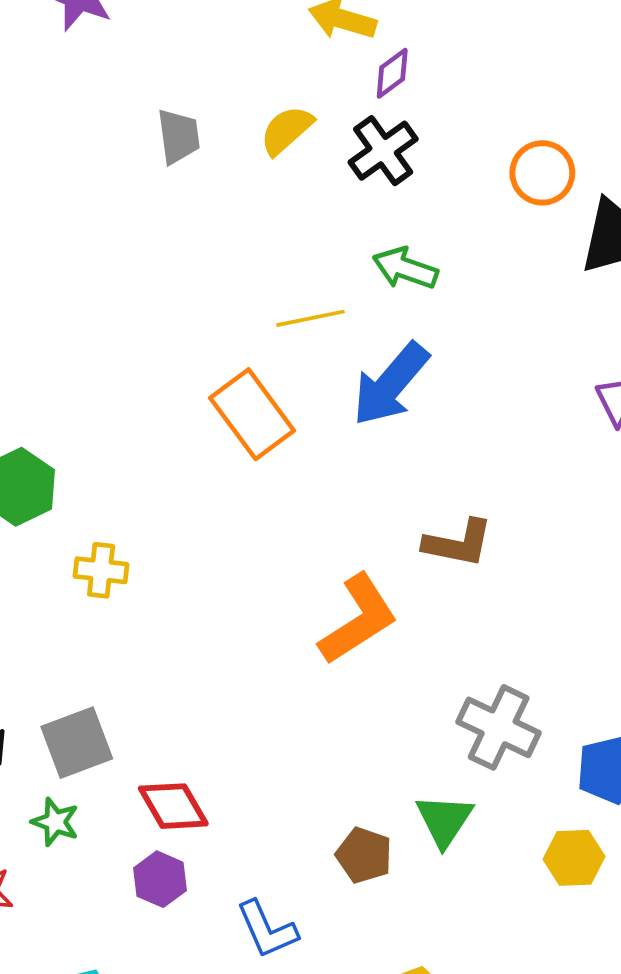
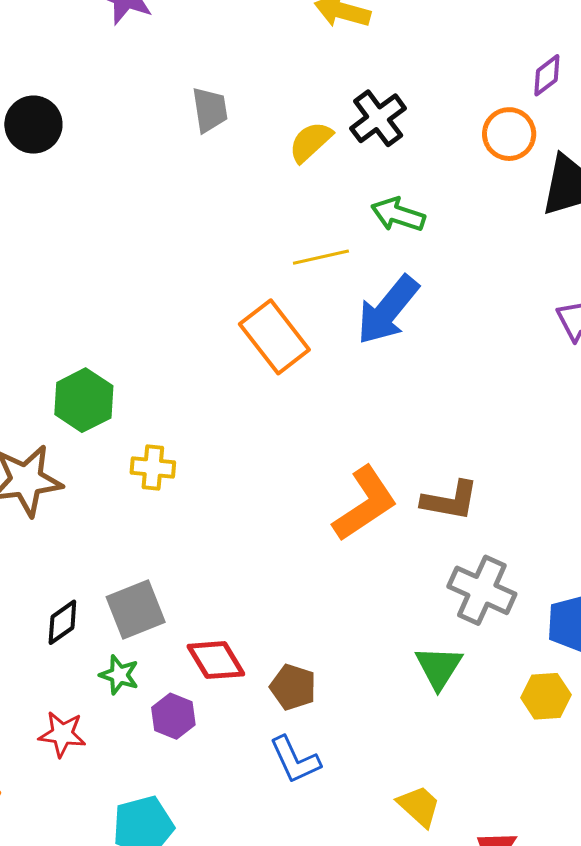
purple diamond: (392, 73) -> (547, 75), moved
yellow semicircle: (287, 130) -> (310, 142), moved
brown L-shape: (458, 543) -> (450, 501), moved
brown pentagon: (364, 855) -> (293, 687), moved
purple hexagon: (160, 879) -> (173, 716), moved

